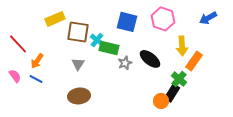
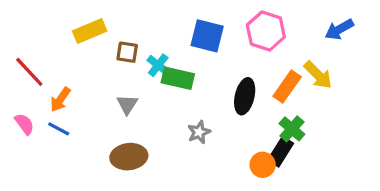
brown square: (78, 32) -> (127, 52), size x0.6
yellow arrow: (182, 46) -> (318, 75), moved, turned -42
black ellipse: (150, 59) -> (245, 96), turned 65
orange rectangle: (194, 61) -> (287, 86), moved
gray star: (125, 63) -> (199, 132), moved

